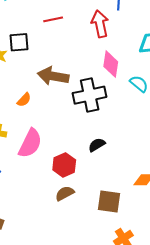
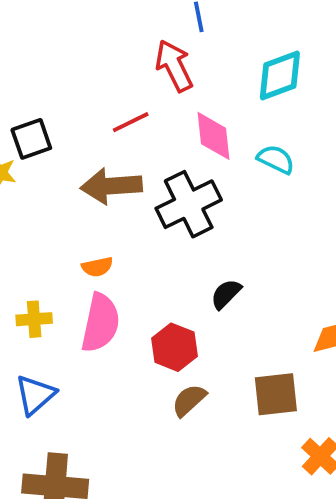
red line: (53, 19) -> (131, 122), moved
orange semicircle: (24, 100) -> (97, 267), moved, turned 49

